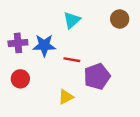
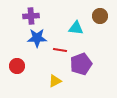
cyan triangle: (72, 20) -> (76, 28), moved, turned 49
purple cross: (18, 43) -> (31, 16), moved

